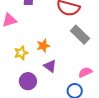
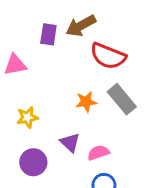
orange star: (43, 46) -> (86, 102), moved
pink semicircle: (85, 72) -> (98, 153), moved

